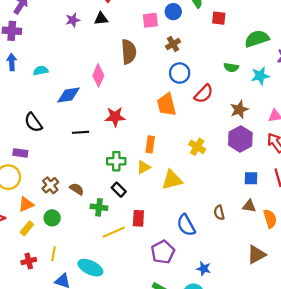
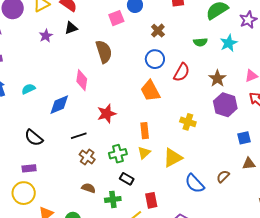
brown cross: (173, 44) -> (158, 31), moved
brown cross: (50, 185) -> (87, 157), moved
brown semicircle: (219, 213) -> (223, 176), turned 72
blue semicircle: (186, 225) -> (195, 184), moved

